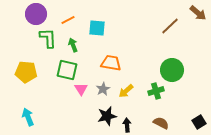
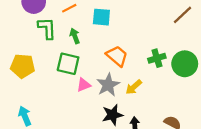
orange trapezoid: (111, 63) -> (117, 56), turned 30
pink triangle: (81, 89) -> (84, 85), turned 40
gray star: (103, 89) -> (108, 85), size x1.5
green cross: (156, 91) -> (157, 58), moved

